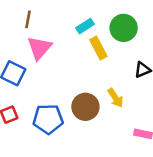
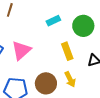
pink triangle: (39, 48) -> (21, 50), moved
yellow rectangle: (98, 48) -> (67, 51), moved

